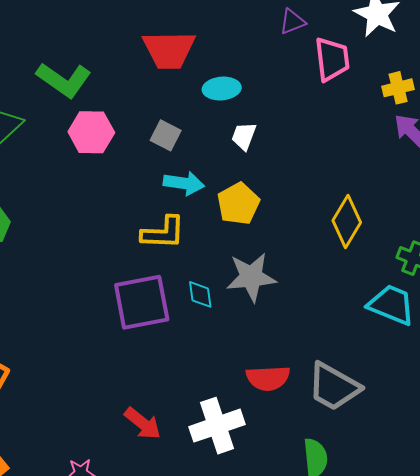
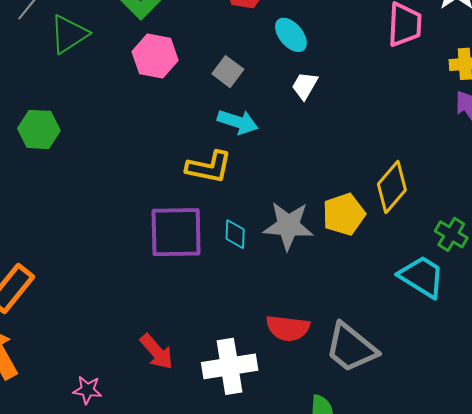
cyan ellipse: (222, 89) -> (291, 35), turned 45
yellow pentagon: (238, 204) -> (344, 214), moved

